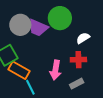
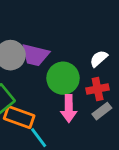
green circle: (60, 18) -> (63, 78), moved
gray rectangle: (77, 84) -> (102, 111), moved

